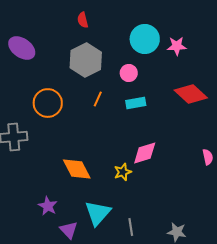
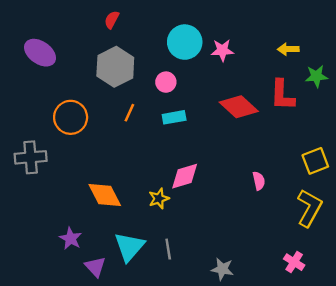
red semicircle: (83, 20) -> (112, 20), turned 42
gray line: (131, 227) -> (168, 249), moved

